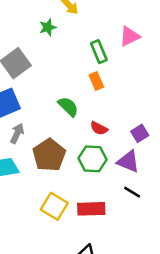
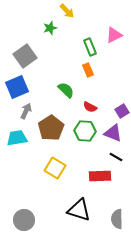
red rectangle: (91, 209) -> (100, 176), moved

